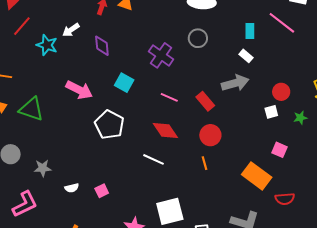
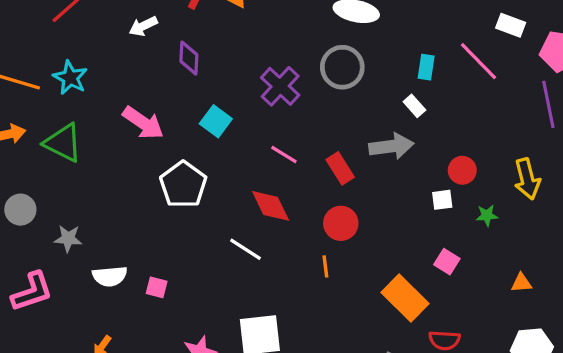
gray circle: (198, 38) -> (342, 67), size x1.4
cyan star: (47, 45) -> (70, 78), moved
white semicircle: (72, 188) -> (110, 276), size x1.5
pink square: (102, 191) -> (157, 287), turned 32

